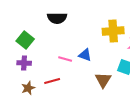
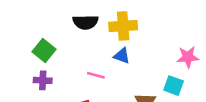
yellow cross: (113, 31) -> (123, 26), moved
blue triangle: (85, 55) -> (122, 56), moved

